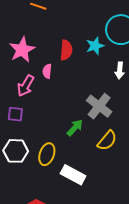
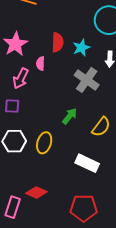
cyan star: (95, 46) -> (81, 48), moved
gray cross: (99, 106) -> (87, 80), moved
white rectangle: (73, 175) -> (87, 163), moved

